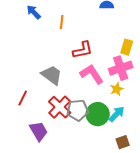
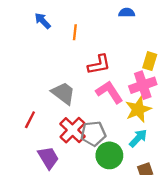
yellow star: (117, 89) -> (138, 109), size x1.6
green circle: (98, 114) -> (109, 155), moved

